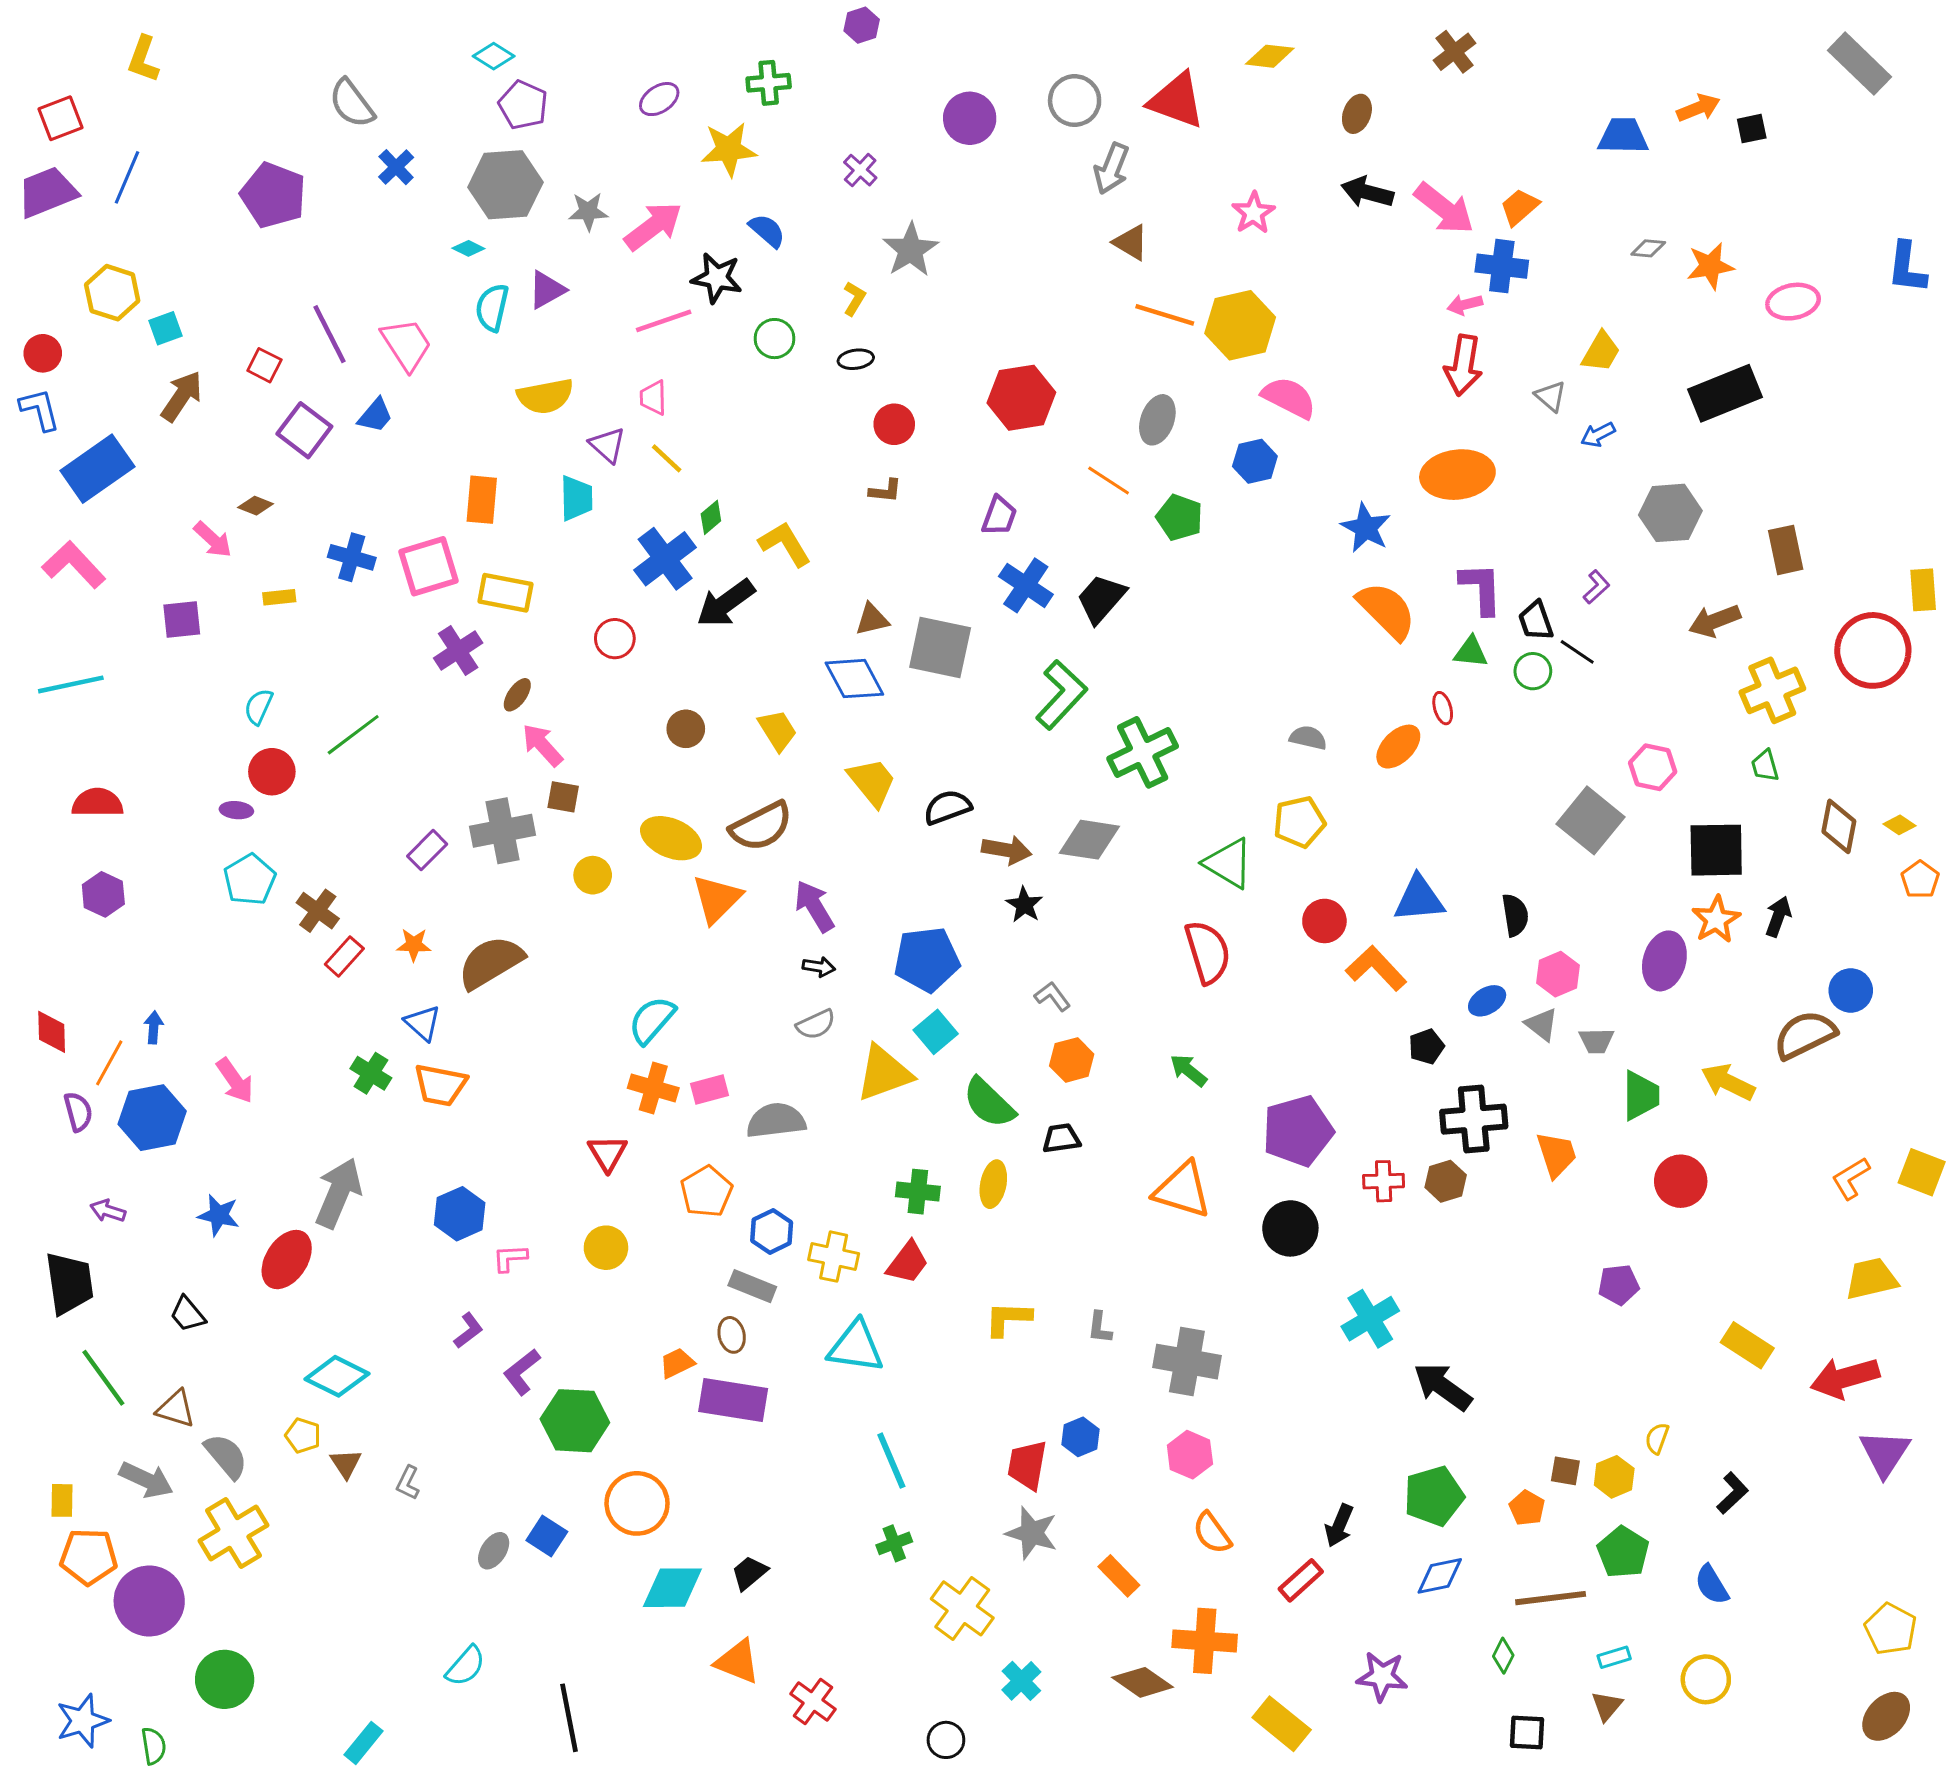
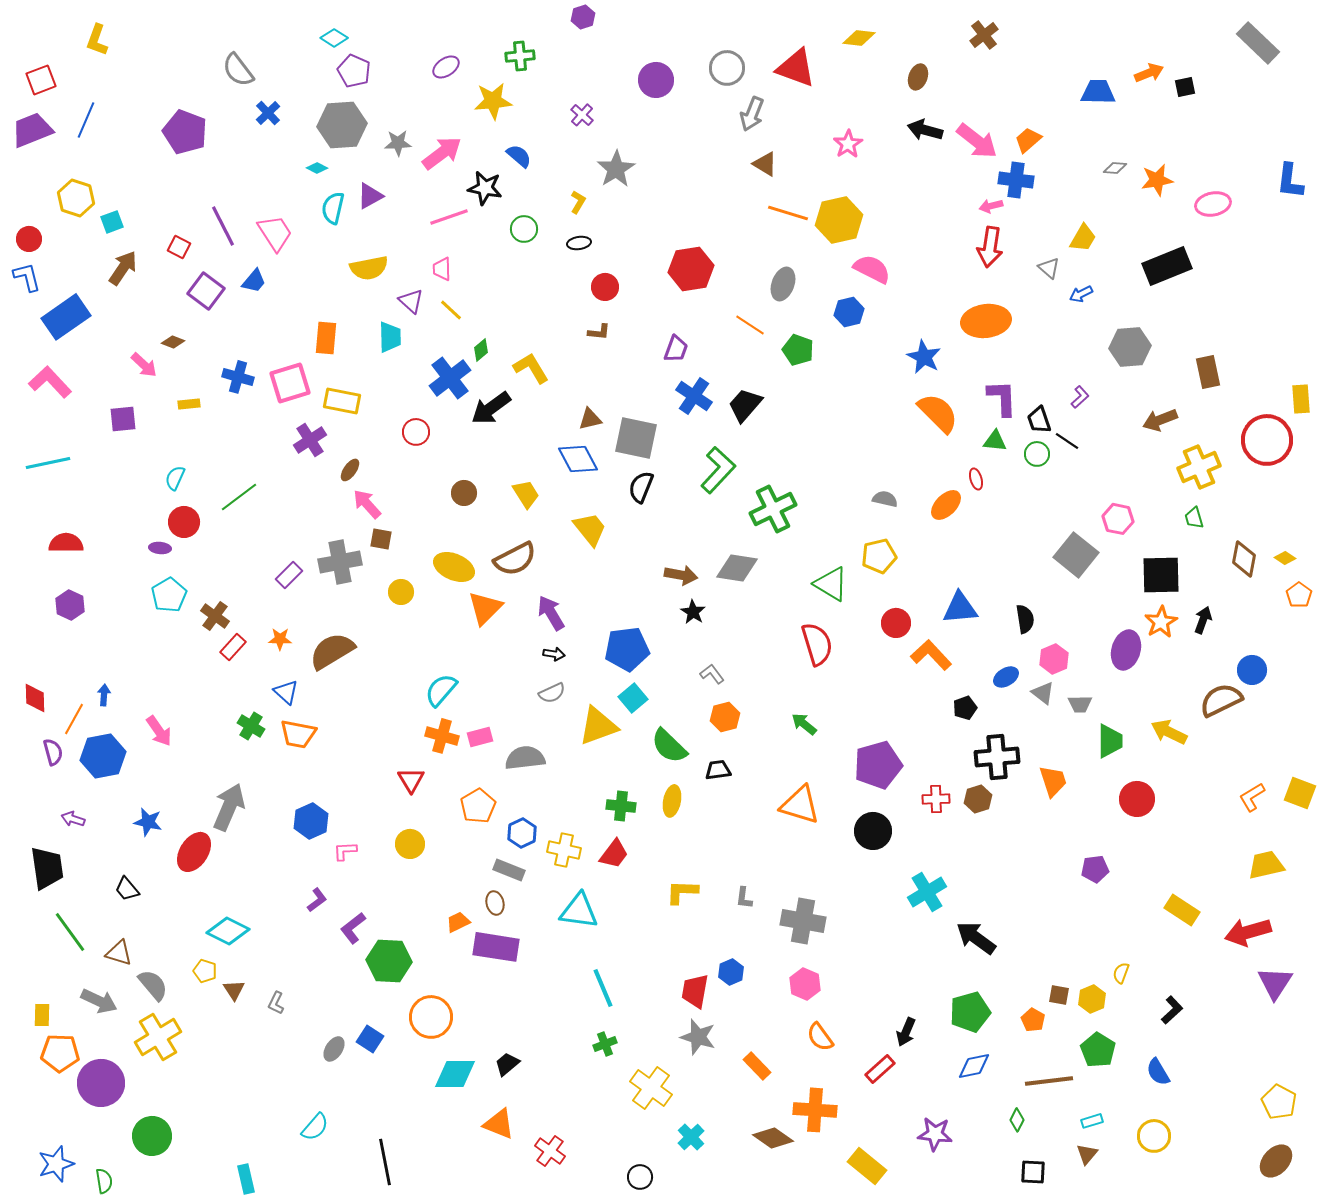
black semicircle: (947, 807) -> (641, 487), moved, turned -48
cyan rectangle: (364, 1743) -> (246, 1179), turned -52

